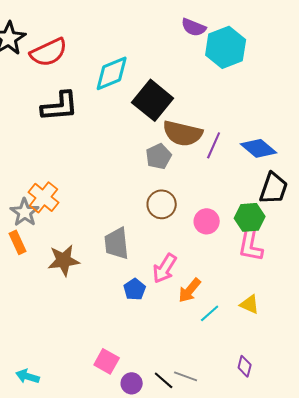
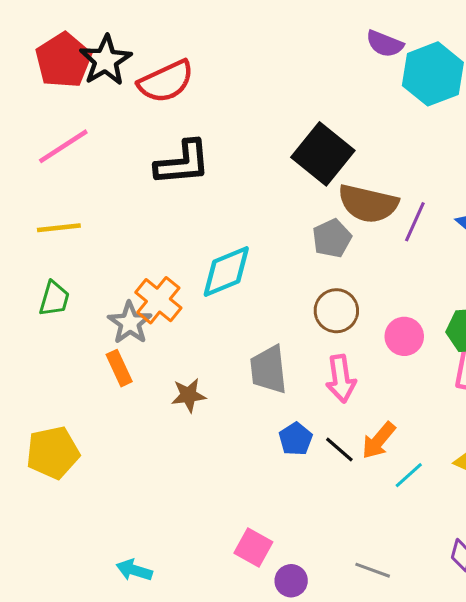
cyan diamond: (112, 73) -> (226, 272), moved
brown star: (64, 260) -> (189, 395), size x0.7
pink arrow: (165, 268) -> (341, 379), moved, turned -40
black line: (164, 380) -> (339, 450), moved

